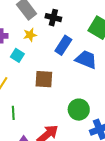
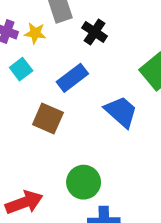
yellow star: (30, 35) -> (35, 33), moved
blue rectangle: (63, 45) -> (72, 78), moved

